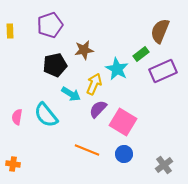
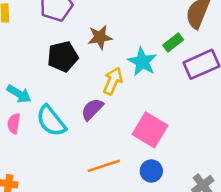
cyan arrow: (71, 94) -> (19, 94), moved
purple semicircle: (98, 109) -> (92, 109), moved
orange line: (87, 150) -> (104, 166), turned -40

